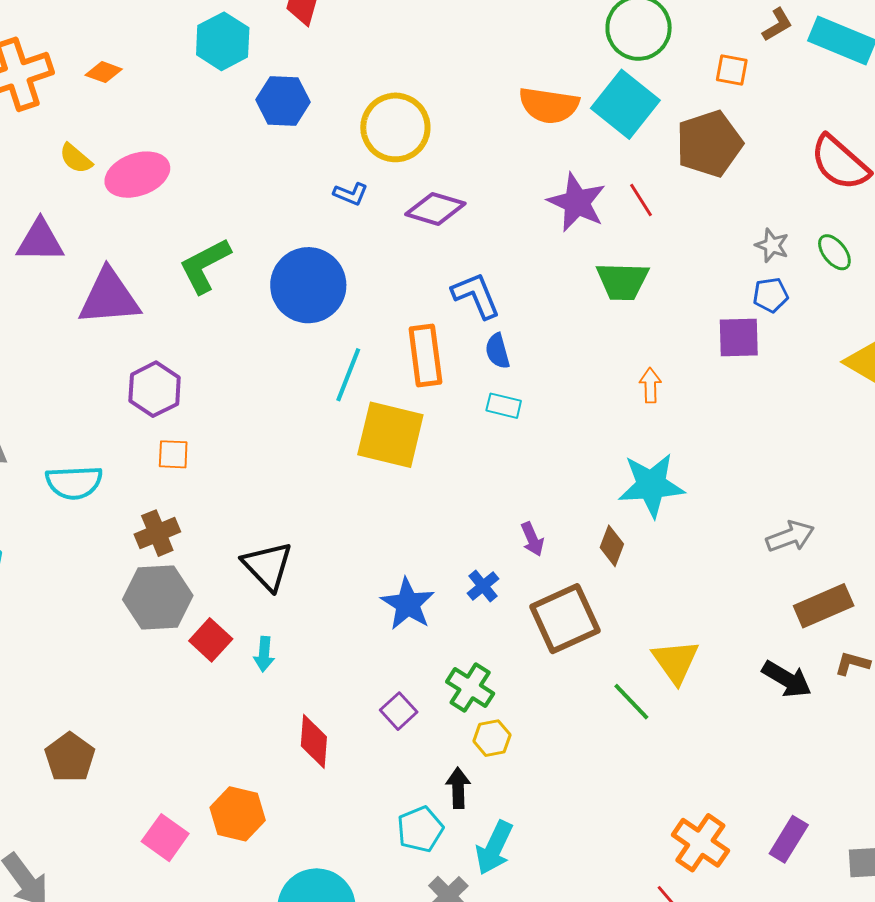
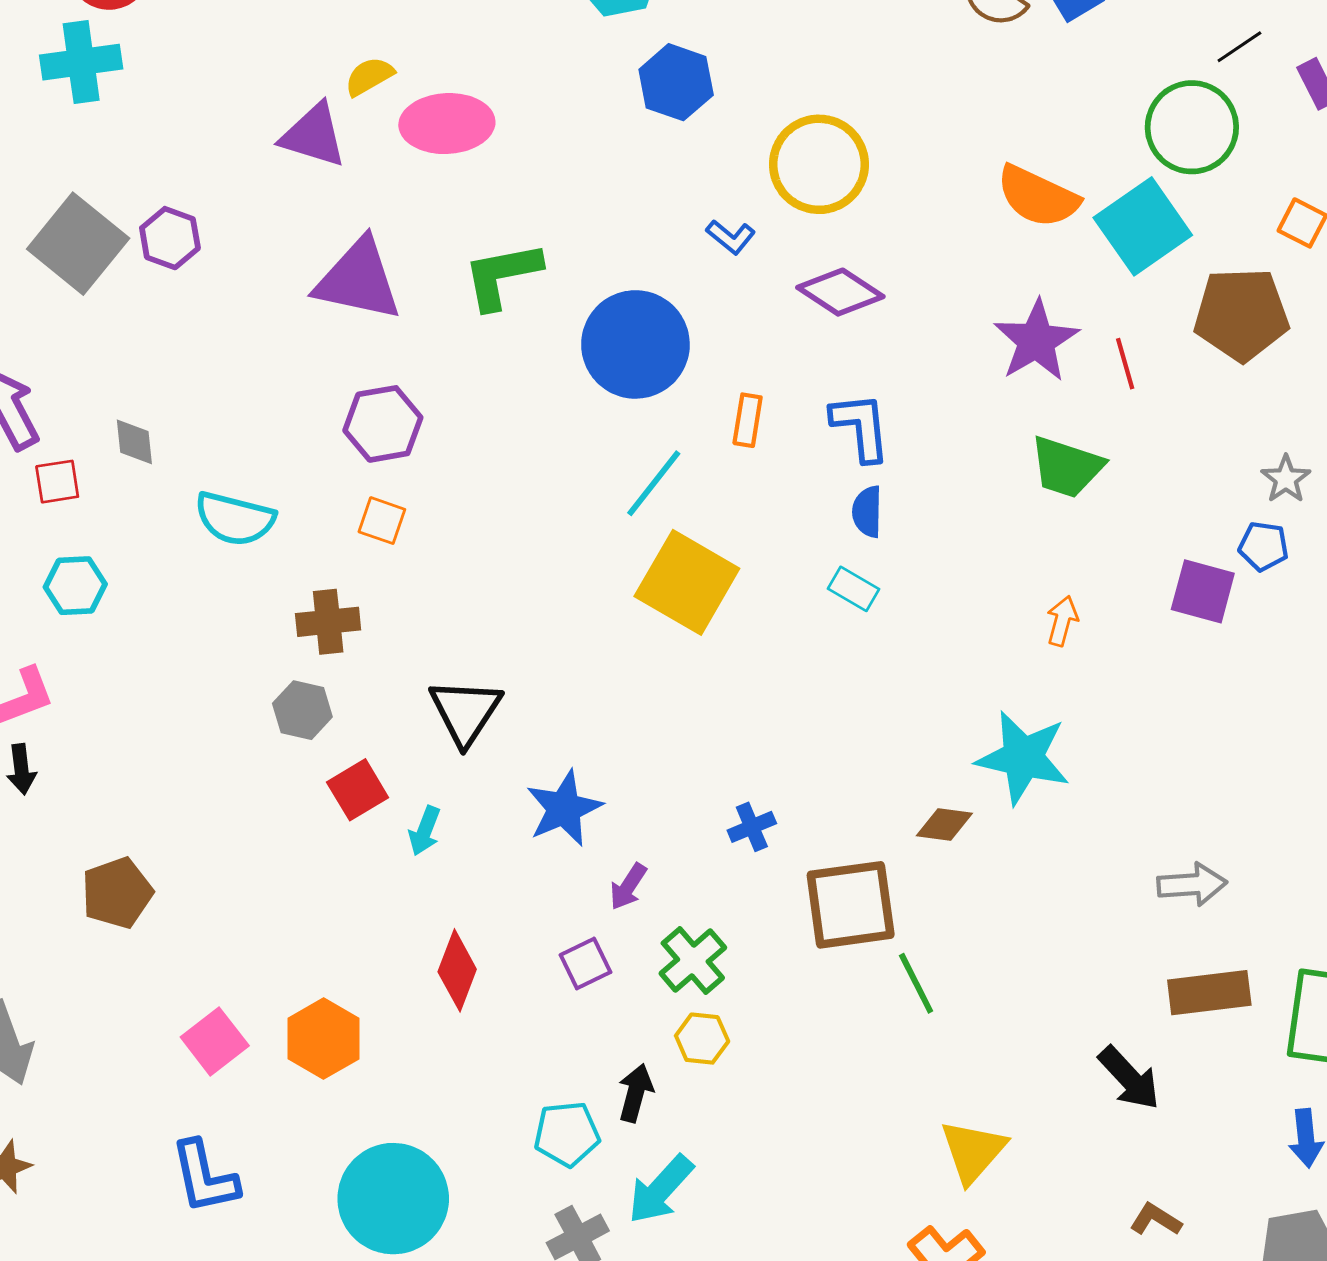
yellow semicircle: (76, 158) -> (369, 76), turned 93
purple triangle: (40, 241) -> (314, 135), moved
orange rectangle: (425, 356) -> (748, 420), moved, size x0.6
purple arrow: (532, 539) -> (628, 887), moved, turned 40
brown diamond: (612, 546) -> (944, 825), turned 60
gray hexagon: (158, 598) -> (302, 710), size x0.6
blue star: (408, 604) -> (564, 808), moved
yellow triangle: (676, 661) -> (973, 1151), moved
brown L-shape: (852, 663) -> (1156, 1220), moved
green line: (631, 702) -> (916, 983), moved

